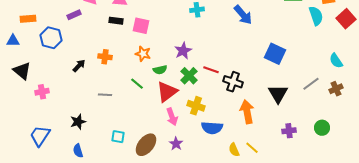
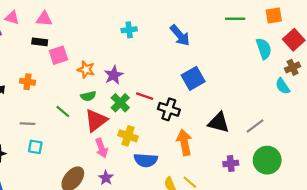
cyan semicircle: (316, 16) -> (264, 49), moved
pink square: (141, 26) -> (58, 55), moved, turned -30
orange star: (143, 54) -> (86, 70), moved
blue square: (275, 54) -> (193, 78), moved, turned 35
gray line: (311, 84) -> (255, 126), moved
brown cross: (336, 89) -> (293, 67), moved
black triangle: (278, 94) -> (219, 123), turned -45
green circle: (322, 128) -> (267, 160), size x1.6
cyan square: (118, 137) -> (35, 147), moved

